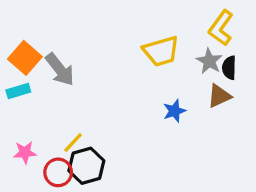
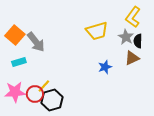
cyan rectangle: (18, 91) -> (19, 62), moved
pink star: (25, 152) -> (15, 92), size x1.5
red circle: (58, 172) -> (35, 94), moved

